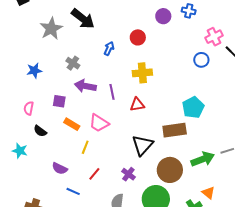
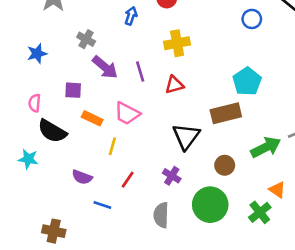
purple arrow: (85, 86) -> (105, 67), turned -145
black semicircle: (40, 131) -> (52, 131), size x1.6
brown circle: (170, 170) -> (225, 165), size x0.6

